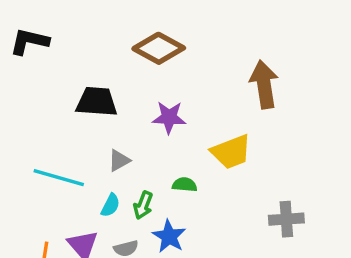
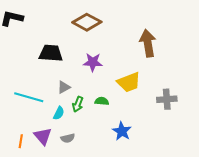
green arrow: (143, 205) -> (78, 104), moved
gray cross: (286, 219) -> (167, 99), moved
blue star: (169, 236) -> (122, 131), moved

